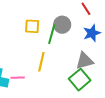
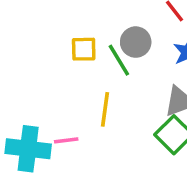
green line: (52, 34) -> (119, 60), turned -42

